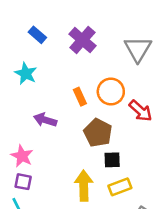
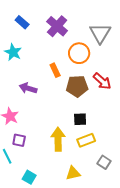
orange circle: (111, 92) -> (79, 53), moved
brown pentagon: (98, 133) -> (77, 86), moved, turned -30
purple square: (23, 182) -> (19, 140), moved

